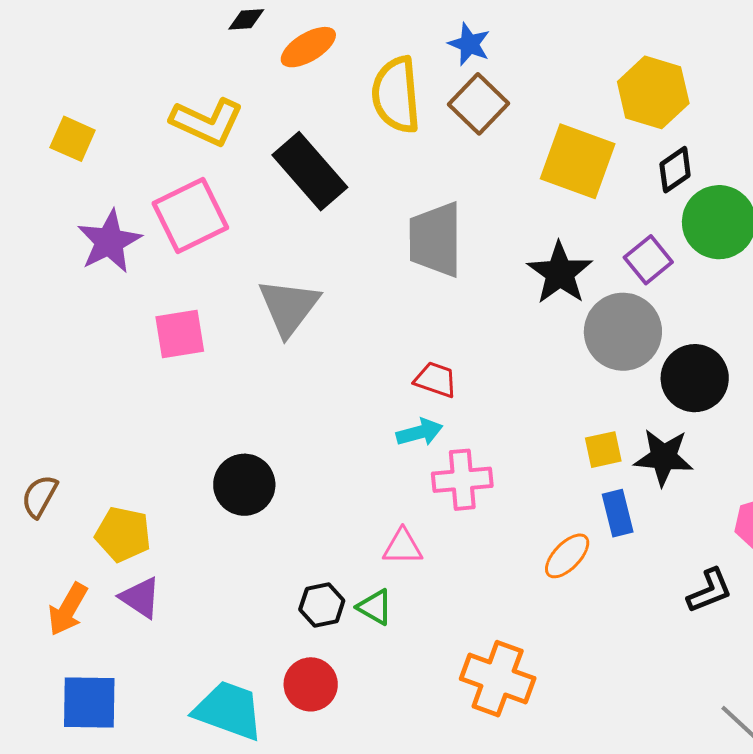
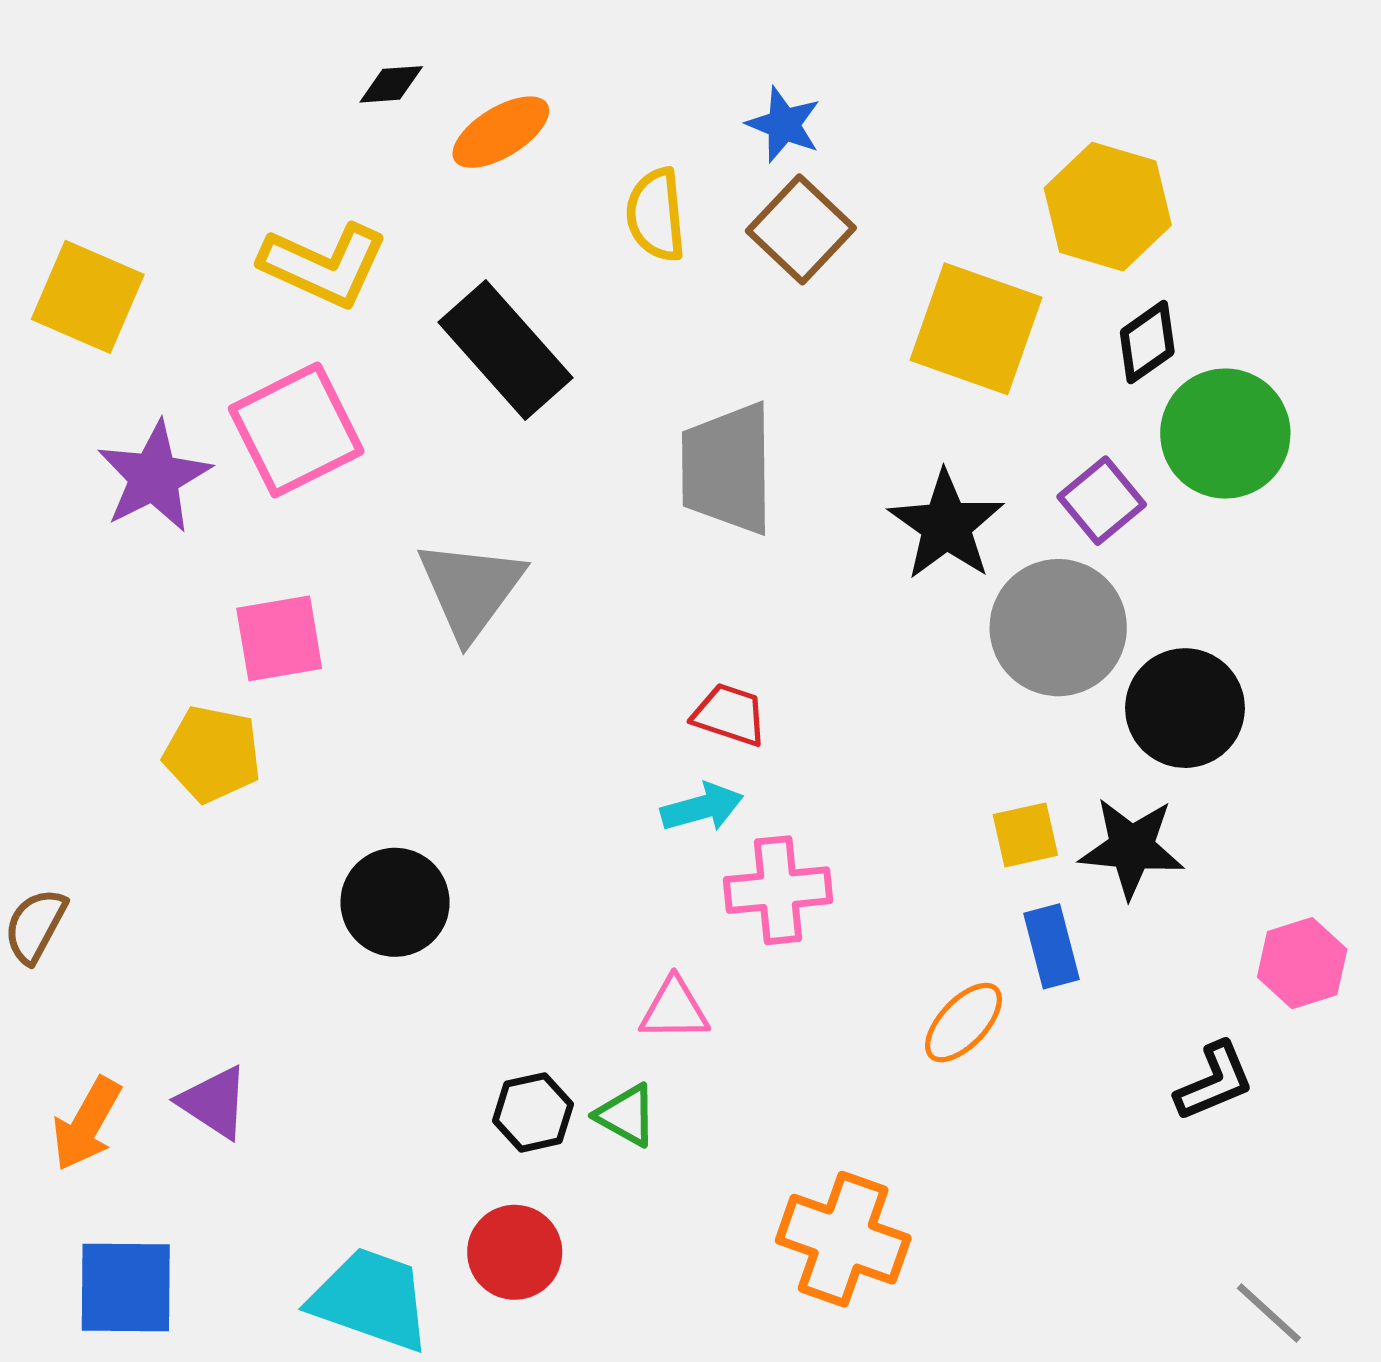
yellow semicircle: (396, 95) -> (656, 215), size x0.7
yellow square: (73, 139) -> (88, 297), size x1.4
yellow pentagon: (123, 534) -> (212, 754), moved

